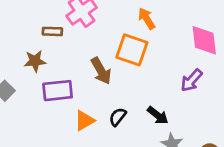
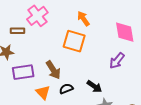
brown arrow: (101, 71) -> (53, 70), moved
black semicircle: (118, 117) -> (66, 89), turned 32
orange triangle: (84, 121) -> (43, 92), turned -42

